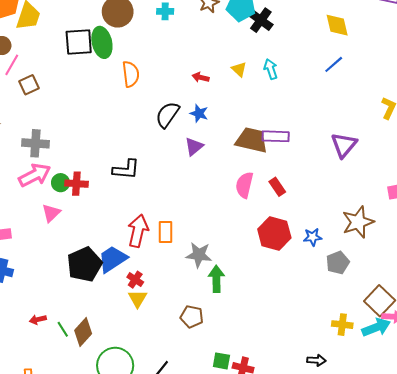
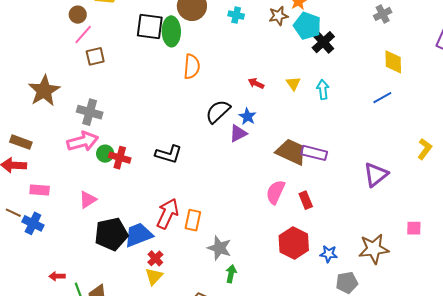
purple triangle: (194, 146) -> (238, 133), moved
pink triangle: (51, 213) -> (88, 200), moved
green arrow: (216, 279) -> (231, 274), size x0.7

